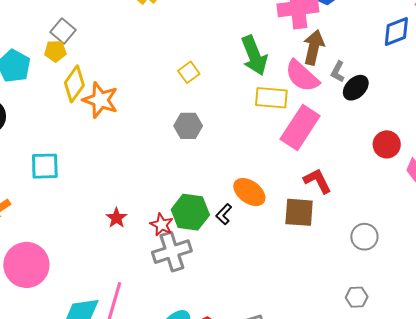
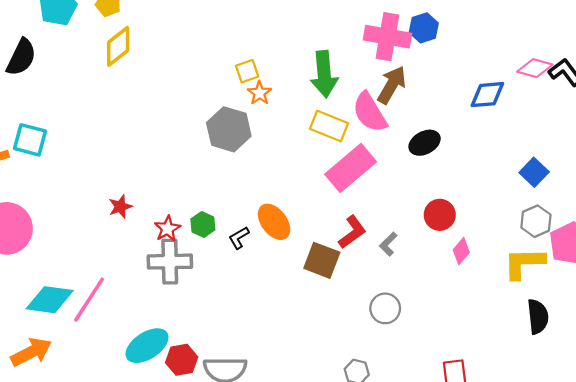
gray L-shape: (338, 72) -> (388, 244), moved
orange star: (100, 100) -> (259, 93), moved, size x0.6
gray hexagon: (188, 126) -> (229, 129), size x1.4
cyan square: (45, 166) -> (30, 140), moved
red L-shape: (318, 181) -> (352, 232), turned 64
green hexagon: (190, 212) -> (203, 224), size x0.6

